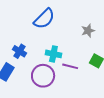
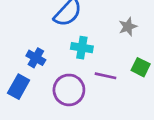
cyan cross: (53, 54) -> (82, 48), moved

